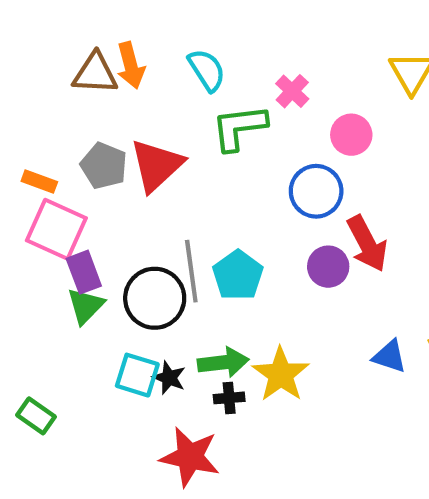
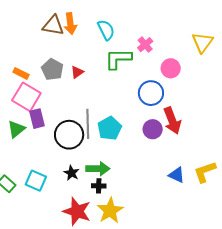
red triangle: (157, 165) -> (77, 72), size x0.5
green triangle: (85, 306) -> (16, 129), moved
yellow star: (281, 374) -> (110, 211), moved
cyan square: (137, 375) -> (36, 181), moved

